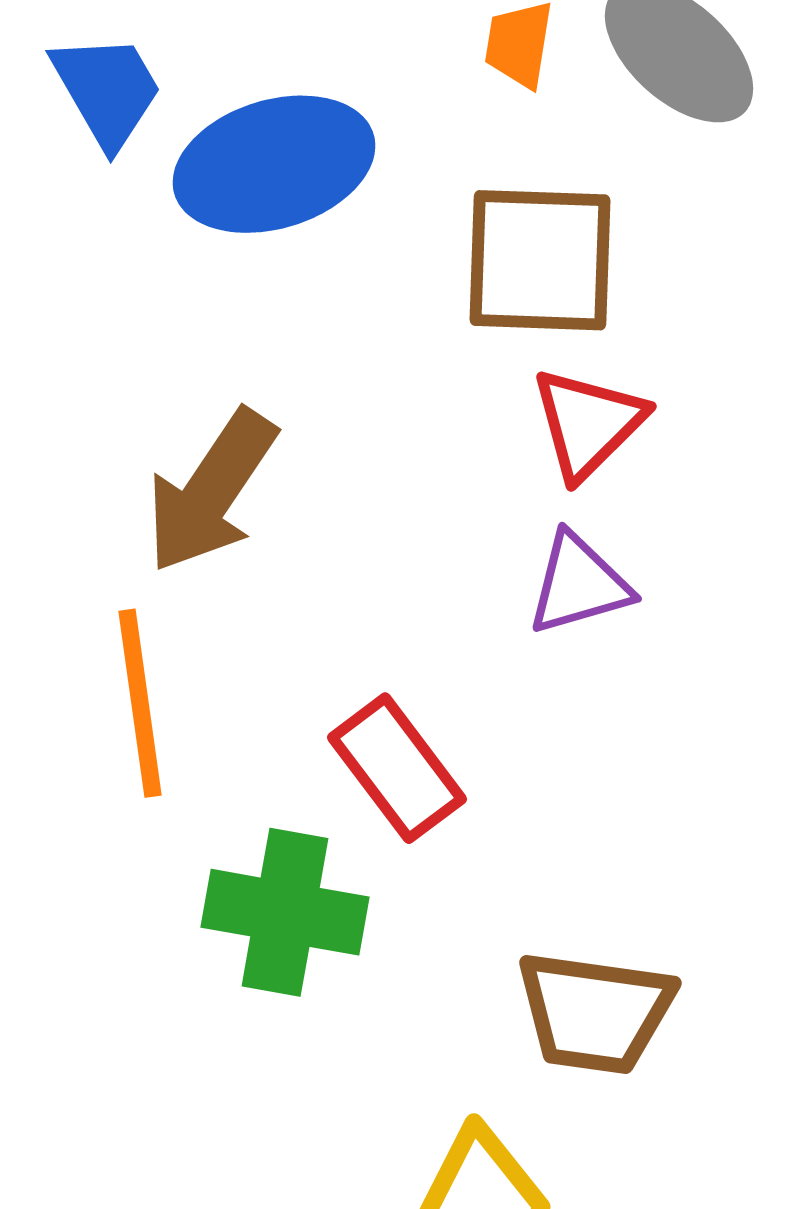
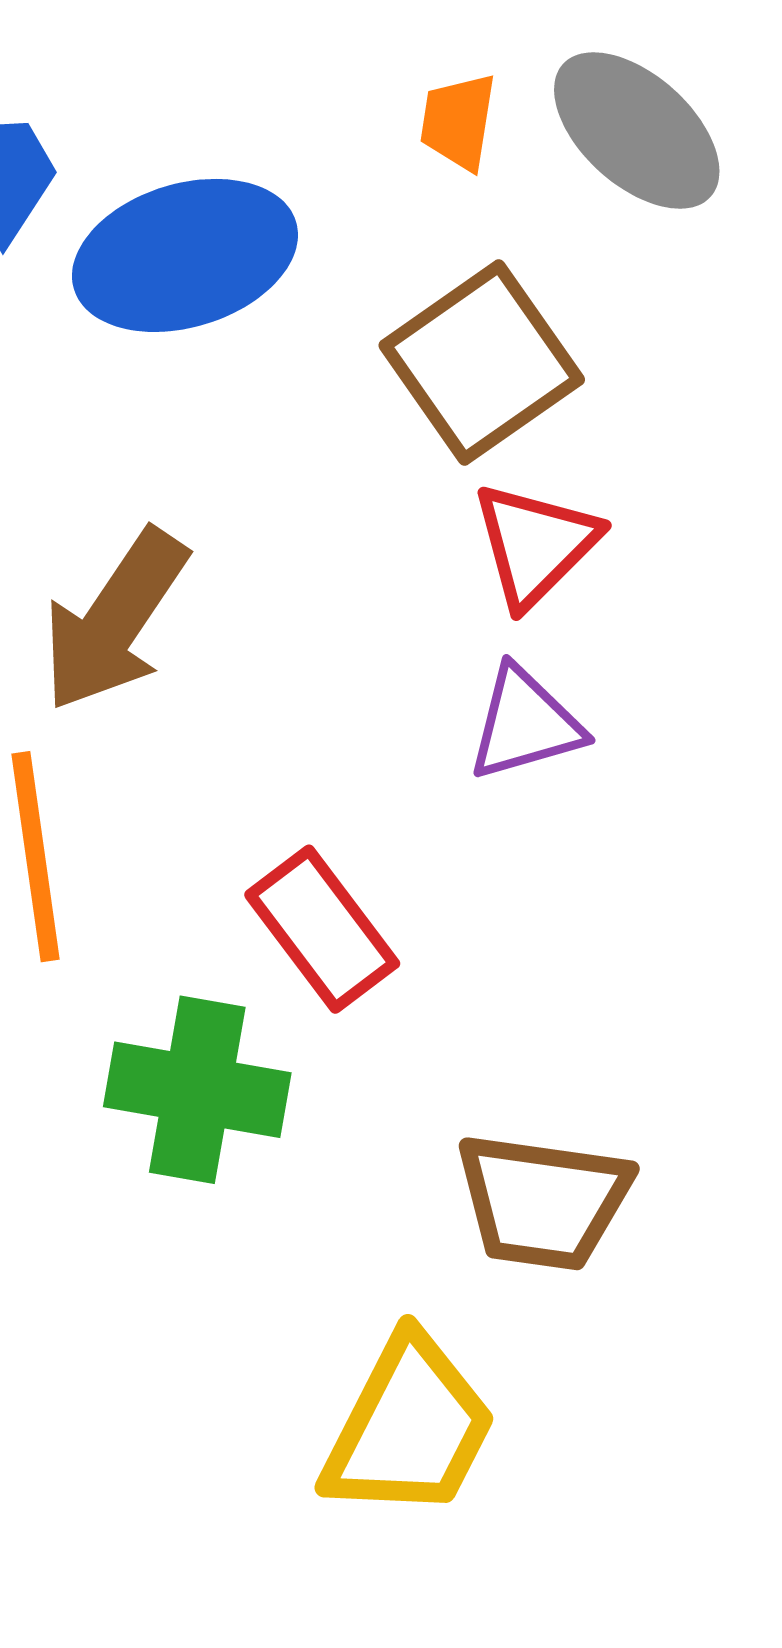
brown square: (540, 260) -> (482, 363), turned -37

